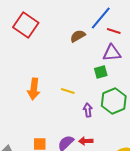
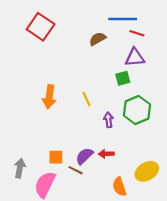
blue line: (101, 18) -> (123, 19), turned 50
yellow line: (68, 91) -> (87, 99), turned 48

